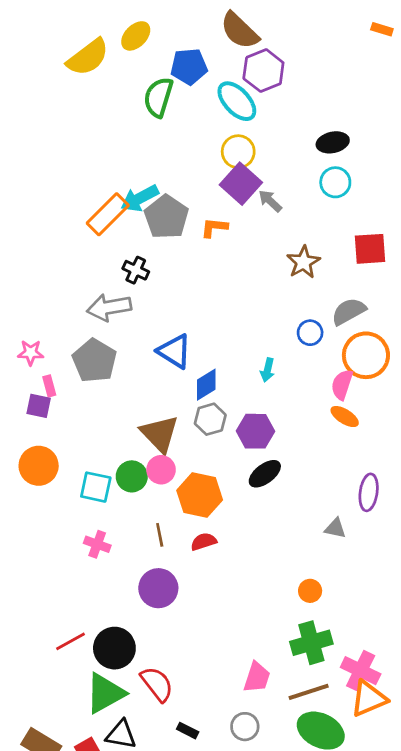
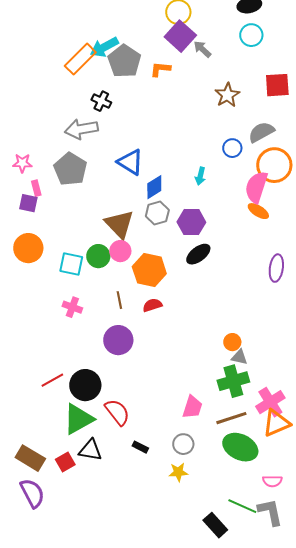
pink semicircle: (342, 385) -> (256, 187), size x1.4
gray triangle: (335, 528) -> (239, 357), moved
pink cross: (361, 671) -> (270, 402), turned 32

